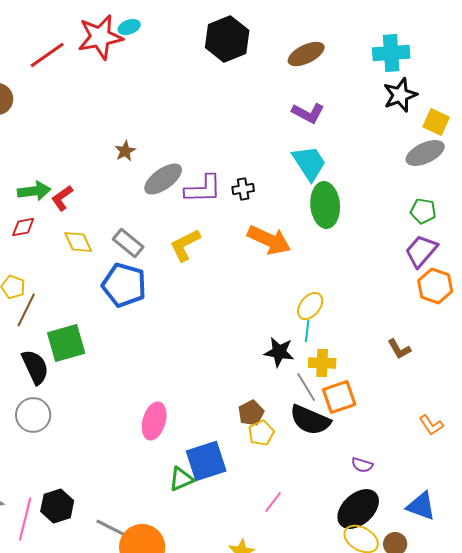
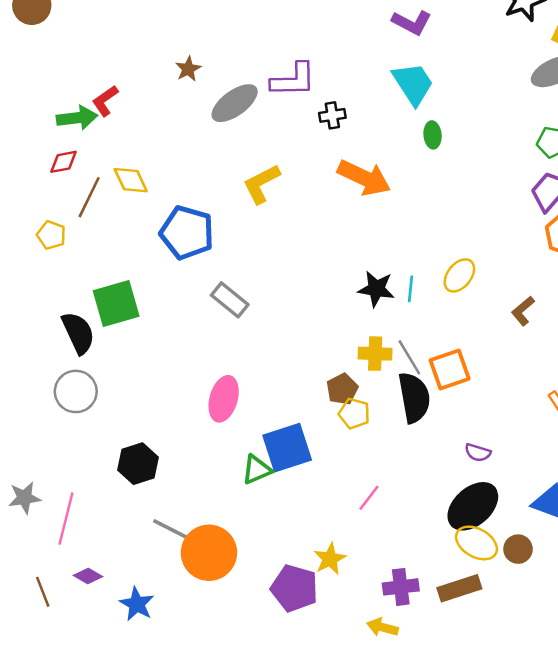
purple L-shape: (203, 189) -> (293, 80), moved
red L-shape: (62, 198) -> (105, 101), moved
green ellipse: (325, 205) -> (433, 135), size x0.5
gray rectangle: (128, 243) -> (230, 300), moved
yellow ellipse: (310, 306) -> (459, 275), moved
brown line: (26, 310) -> (89, 197), moved
brown L-shape: (399, 349) -> (523, 311), turned 80
black star: (279, 352) -> (376, 289), moved
yellow cross: (322, 363) -> (375, 354), moved
black semicircle: (310, 420) -> (414, 398), turned -123
yellow pentagon: (261, 433) -> (354, 413), turned -30
black hexagon: (57, 506) -> (138, 464), moved

